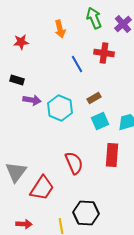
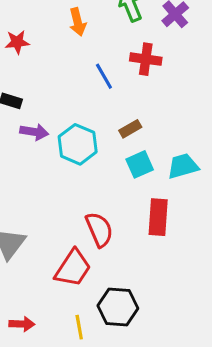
red trapezoid: (42, 188) -> (73, 268), moved

